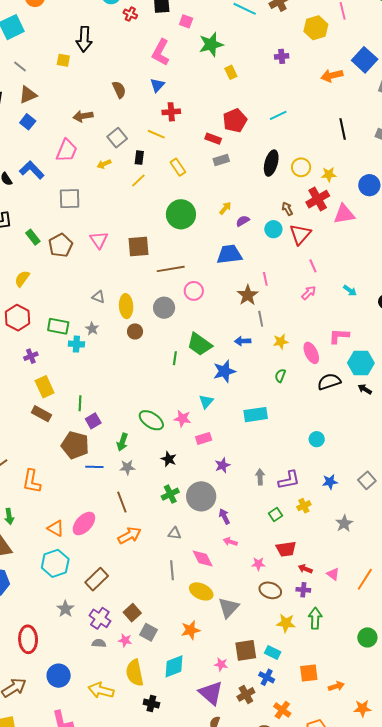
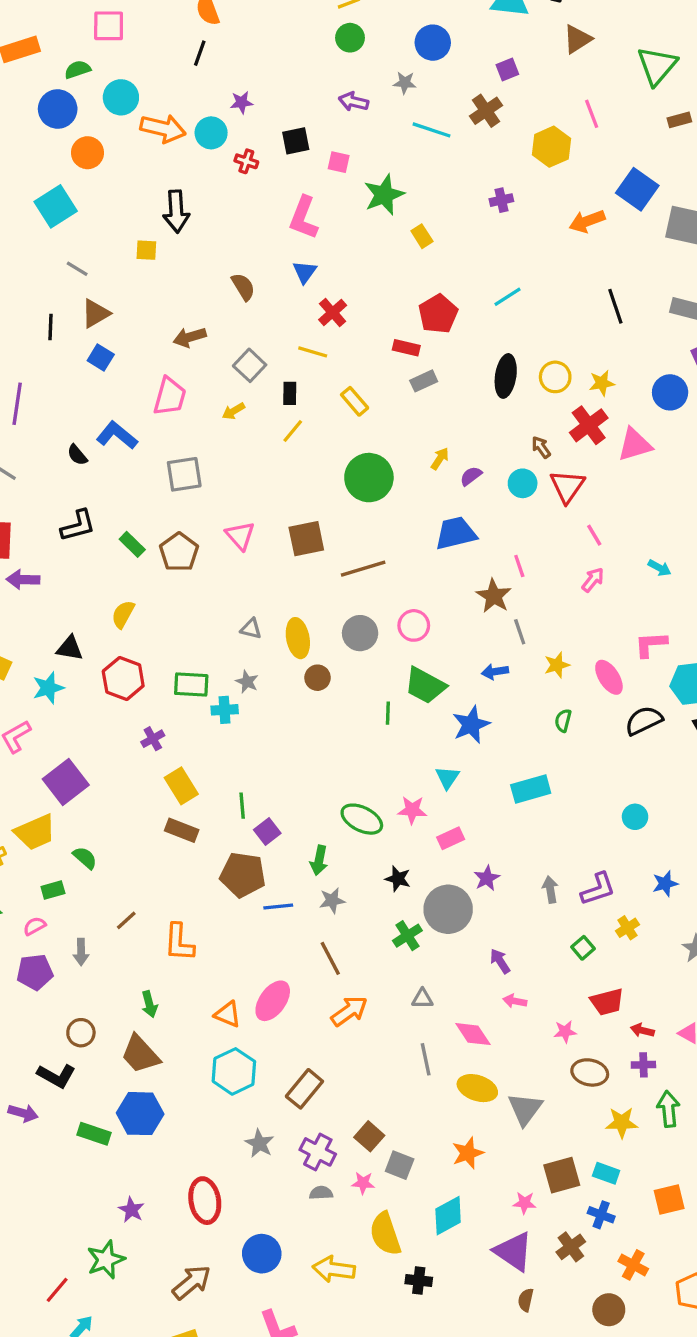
red cross: (171, 112) -> (333, 313), turned -30
pink circle: (194, 291) -> (414, 625), moved
gray circle: (201, 496) -> (448, 909), moved

